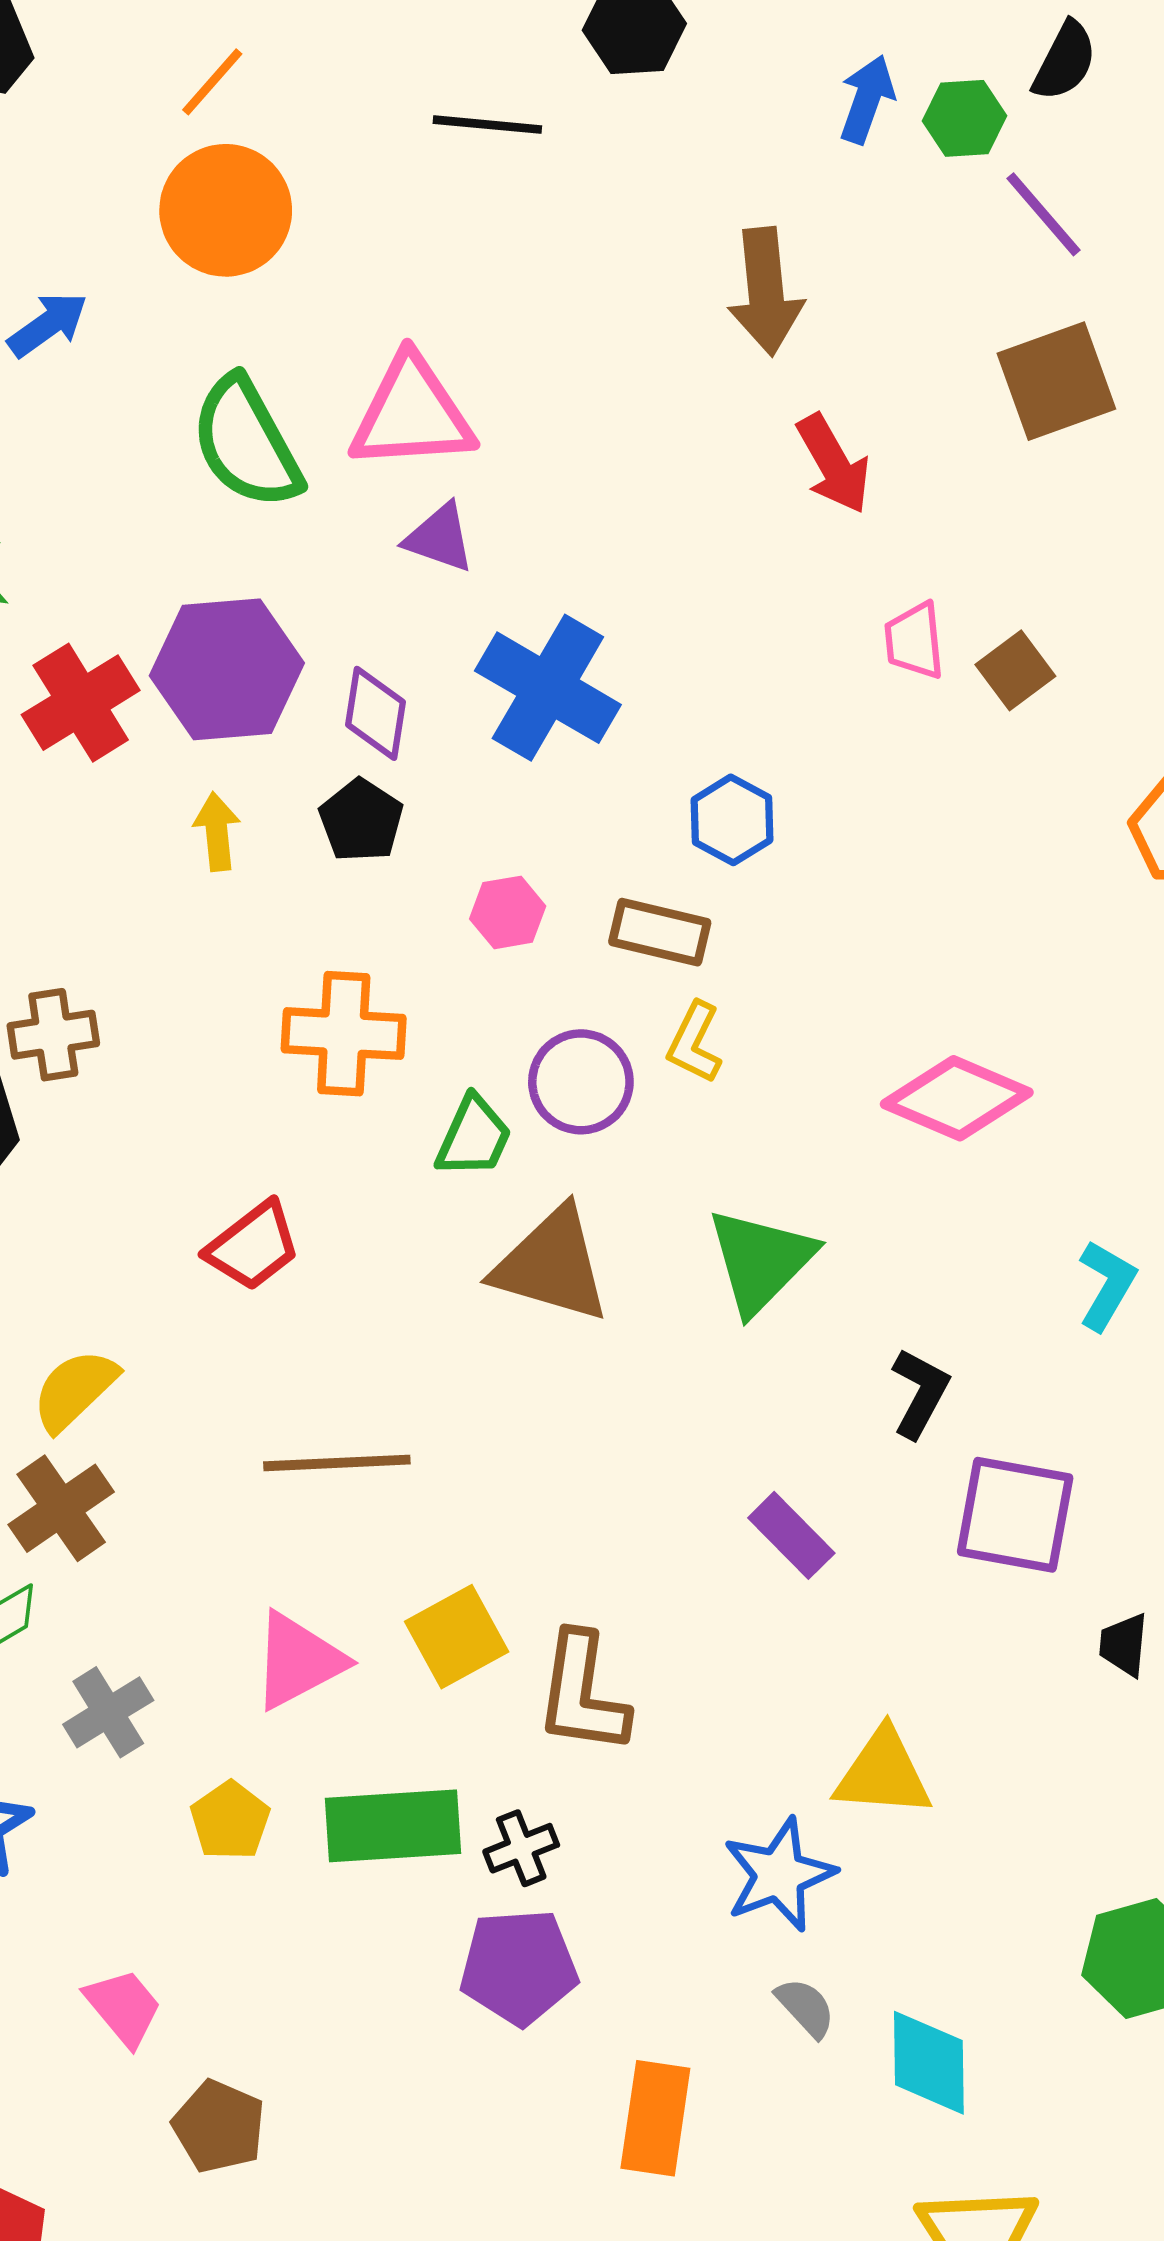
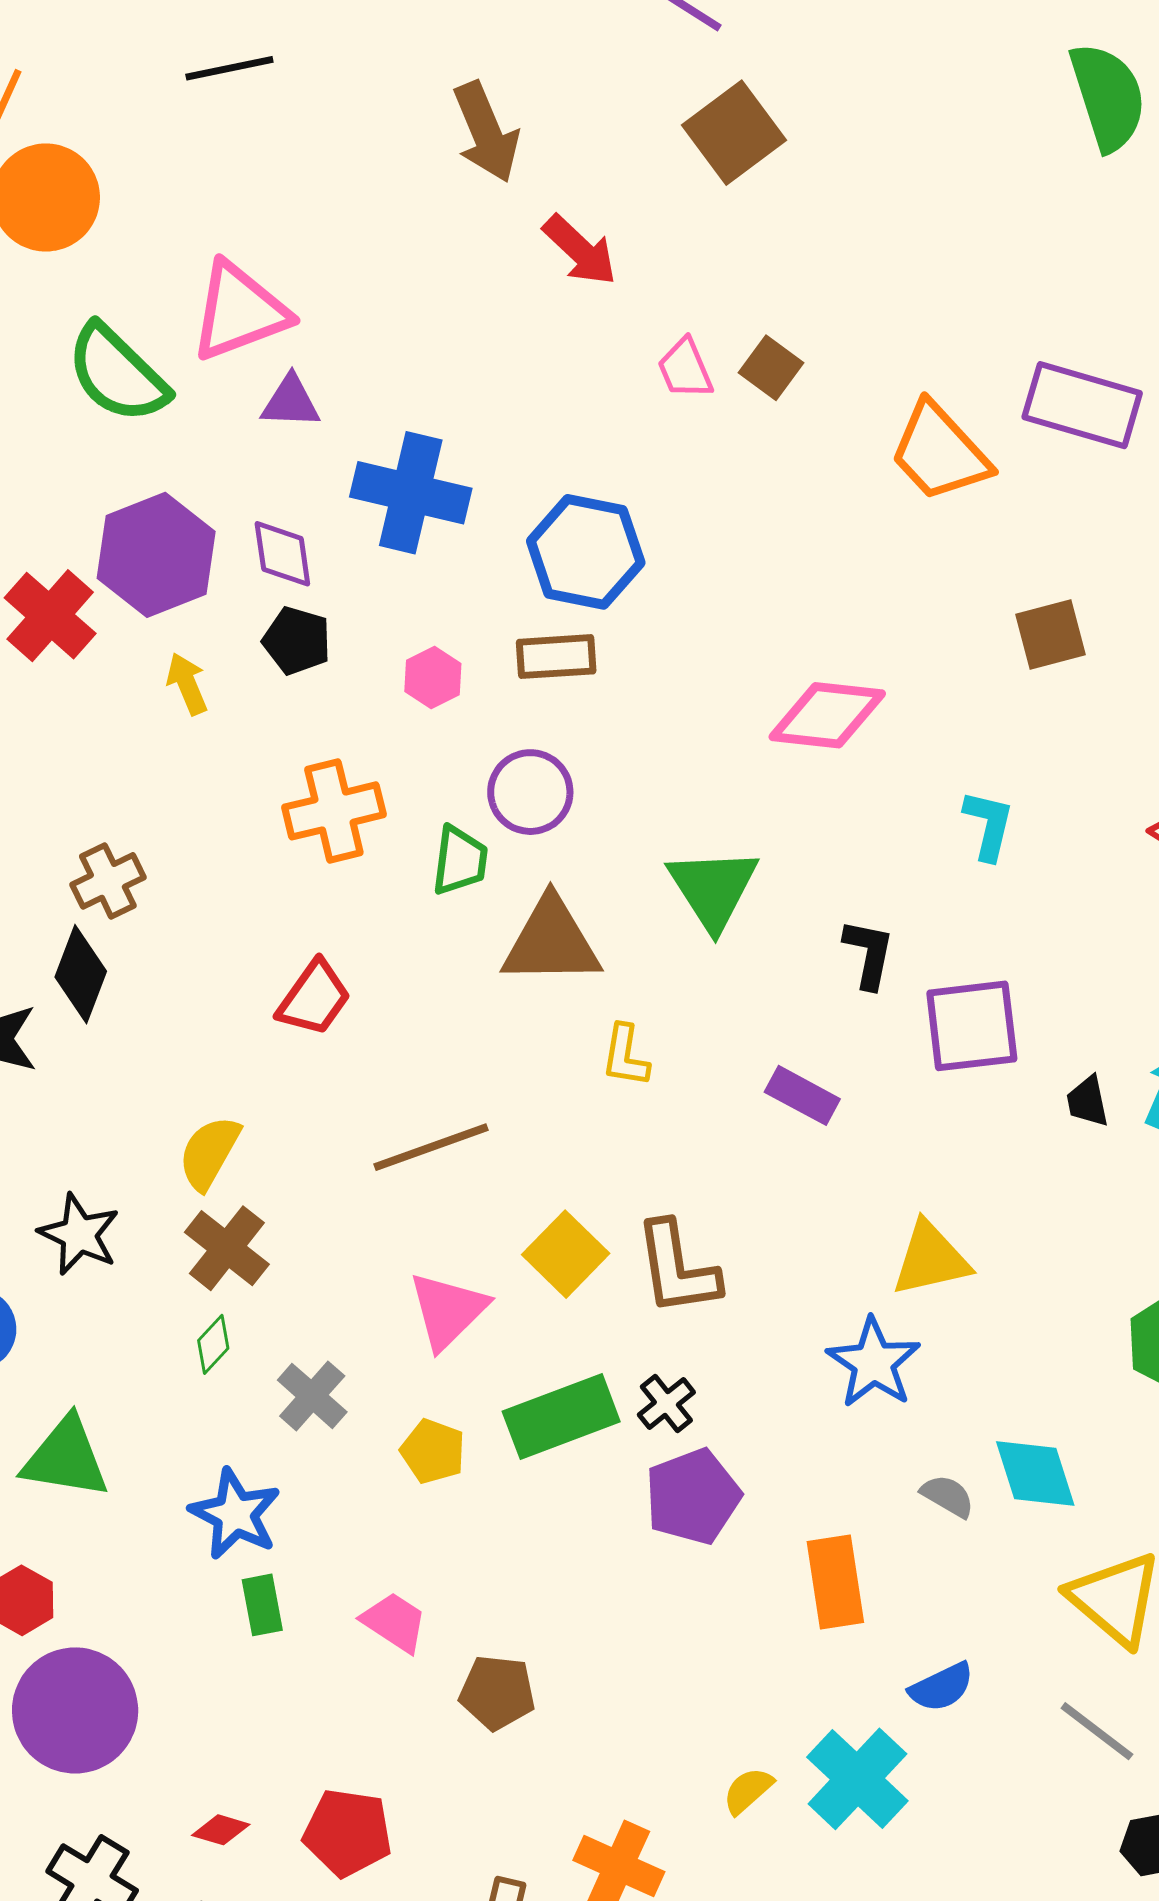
blue hexagon: (732, 820) -> (586, 552), size x1.6
yellow L-shape: (695, 1043) -> (625, 1056), moved
gray semicircle: (806, 2007) -> (948, 1496), moved

